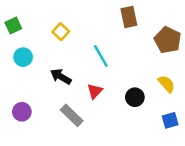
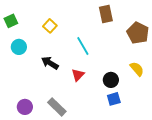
purple circle: (22, 112) -> (25, 107), moved
gray rectangle: (72, 115) -> (57, 107), moved
blue square: (170, 120) -> (114, 99), moved

